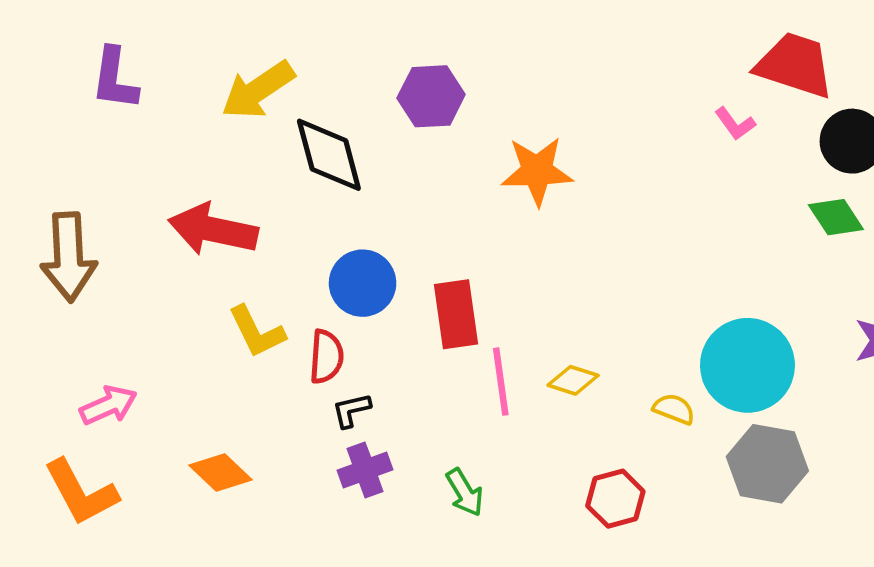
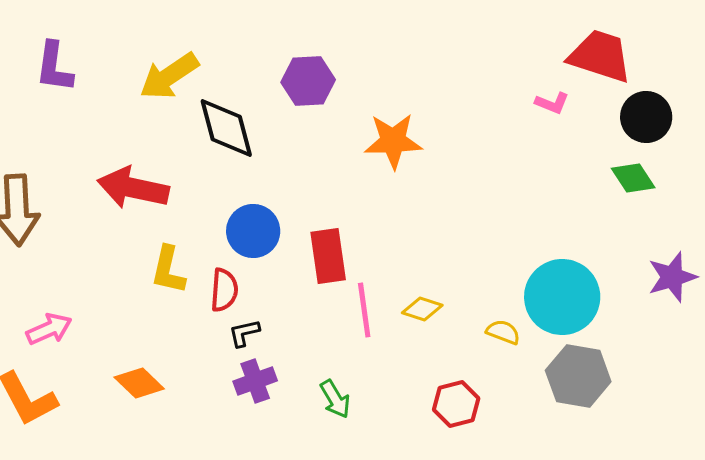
pink L-shape: (735, 124) -> (552, 103), turned -32
yellow L-shape: (257, 332) -> (168, 270), turned 39

